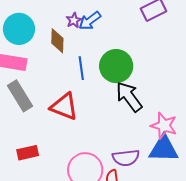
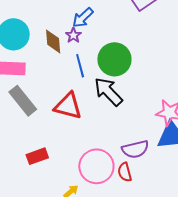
purple star: (74, 20) -> (73, 35), moved
black arrow: (129, 97) -> (108, 92), moved

